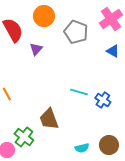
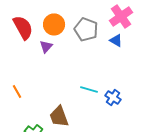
orange circle: (44, 16) -> (54, 24), moved
blue triangle: (113, 51) -> (116, 40), moved

